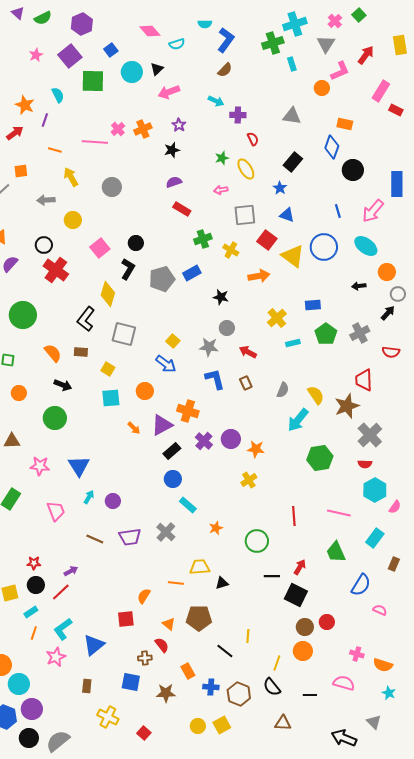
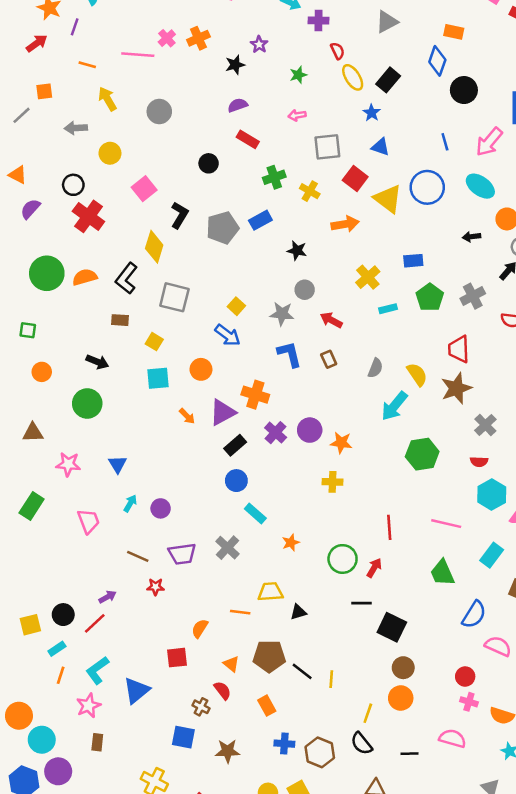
gray triangle: (292, 116) -> (387, 22), turned -36
purple star: (179, 125) -> (259, 45), moved
yellow ellipse: (246, 169) -> (353, 77), moved
black circle: (136, 243) -> (209, 163), moved
orange semicircle: (53, 353) -> (85, 277), moved, turned -66
red trapezoid: (364, 380) -> (459, 349), moved
gray cross: (370, 435) -> (485, 425), size x0.7
blue triangle: (79, 466) -> (118, 464), size x0.7
yellow cross: (249, 480) -> (332, 482), turned 35
red star: (34, 563) -> (155, 587), moved
red arrow: (300, 567) -> (374, 568), moved
pink semicircle: (380, 610) -> (498, 646), size x1.5
red circle: (327, 622) -> (465, 677), moved
black line: (225, 651) -> (302, 671), moved
brown cross: (145, 658) -> (201, 707), turned 32
orange rectangle: (188, 671) -> (267, 706), moved
brown rectangle: (87, 686) -> (97, 742), moved

